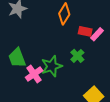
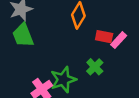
green trapezoid: (17, 58) -> (23, 35), moved

